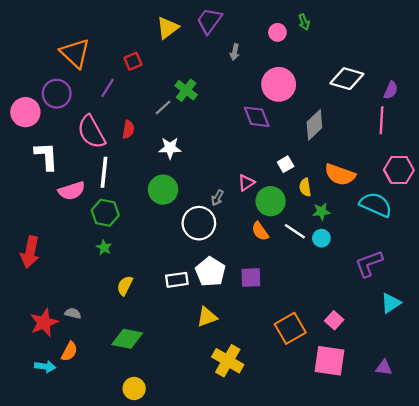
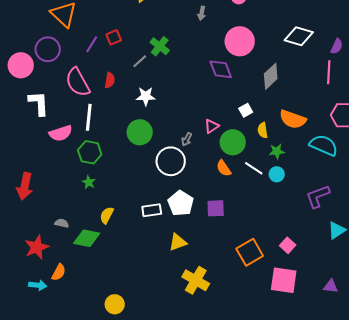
red square: (133, 61) -> (114, 37), moved
gray semicircle: (73, 313) -> (62, 223), moved
green diamond: (127, 339) -> (87, 238), moved

